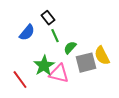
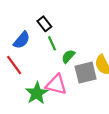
green star: (44, 66) -> (37, 93), moved
red line: (20, 80) -> (14, 65), moved

